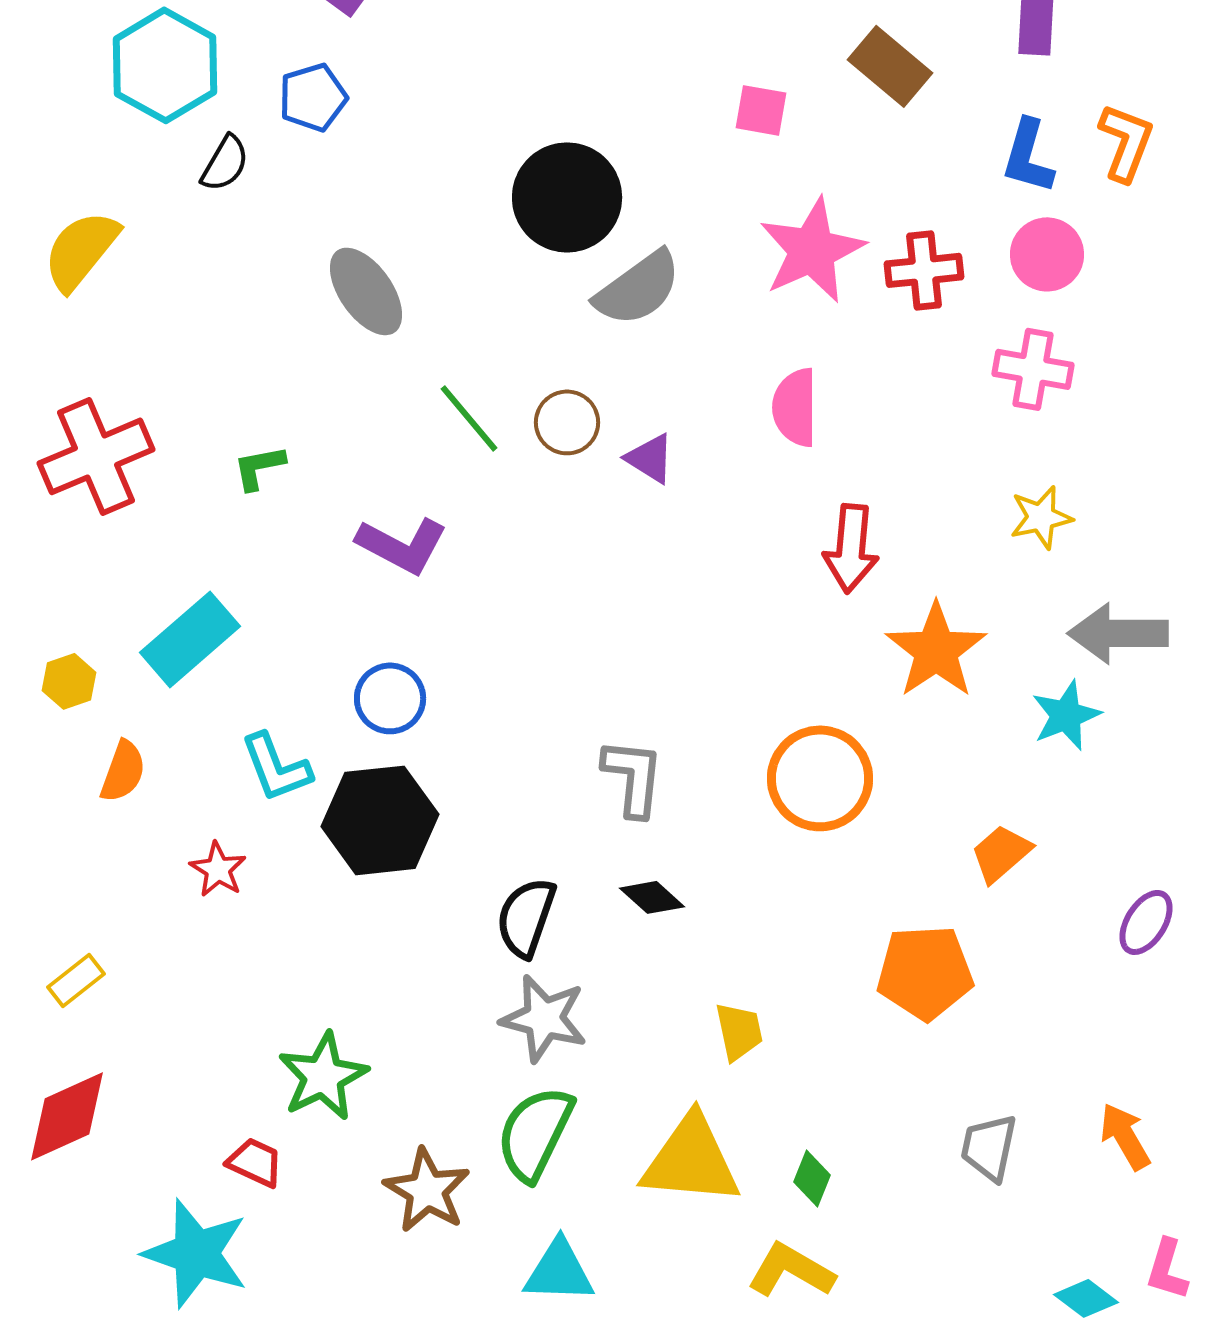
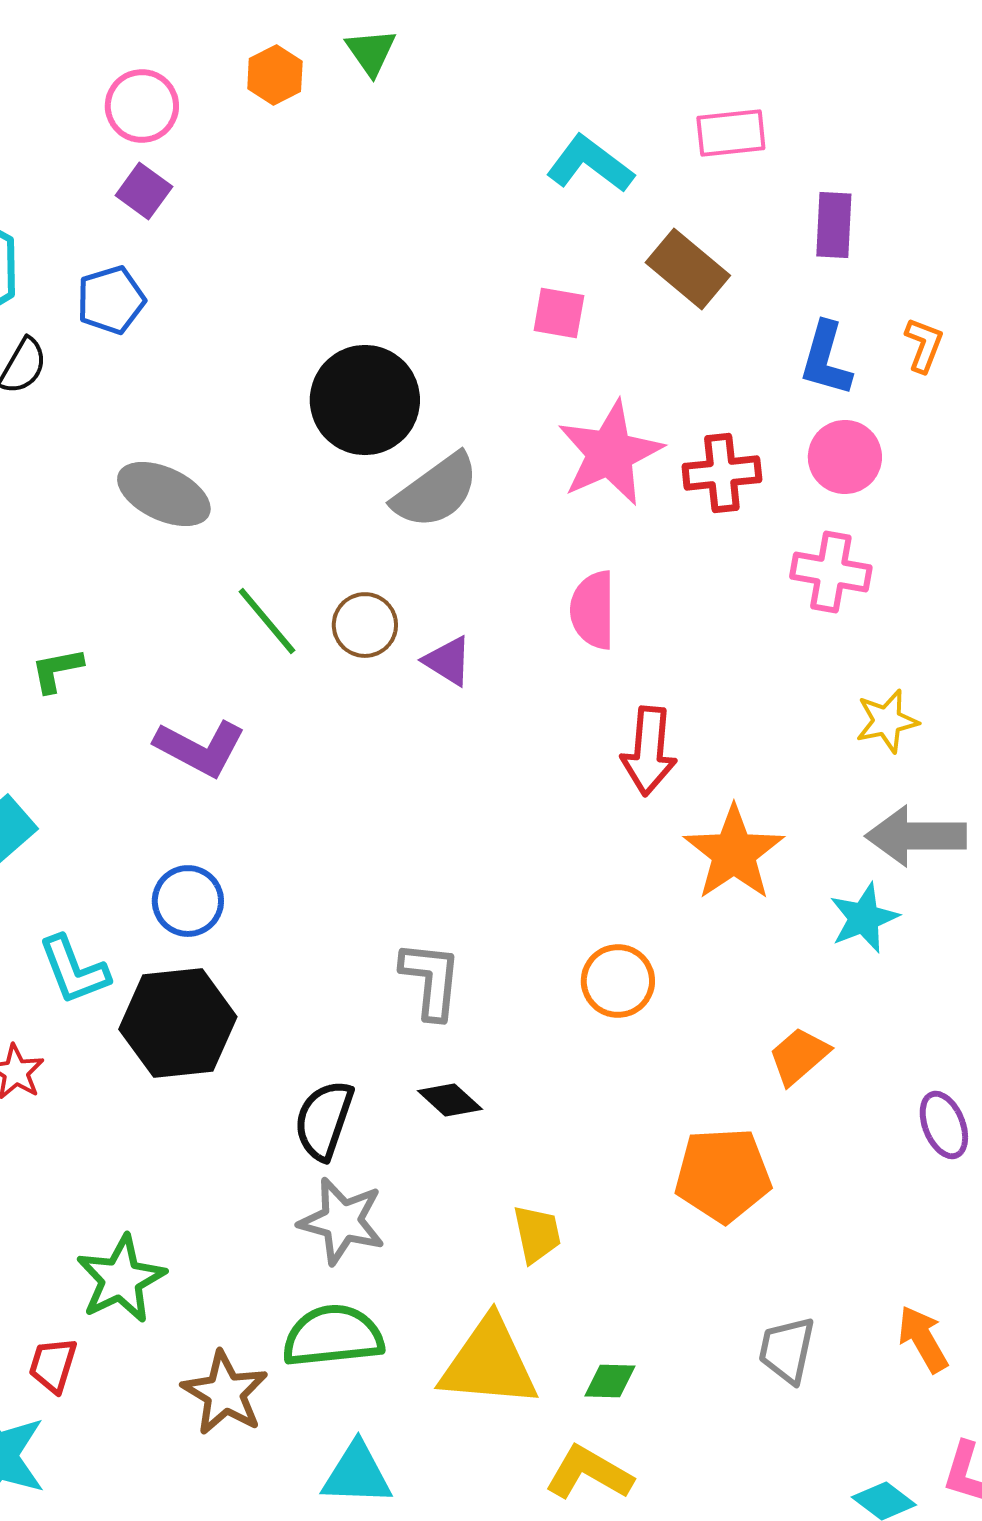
orange L-shape: (1126, 142) -> (924, 345), size x0.7
gray ellipse: (366, 291) -> (164, 494), turned -30
yellow star: (1041, 517) -> (887, 721), moved
orange circle: (820, 778) -> (618, 981), size x0.7
purple ellipse: (1146, 922) -> (944, 1125), turned -54
green semicircle: (535, 1133) -> (333, 1336), turned 58
red trapezoid: (255, 1162) -> (53, 1365), turned -98
green diamond: (812, 1178) -> (610, 1381), turned 70

